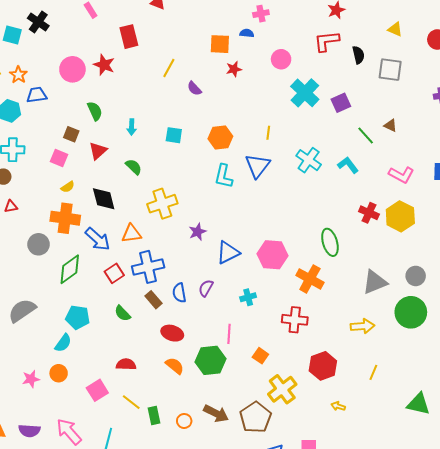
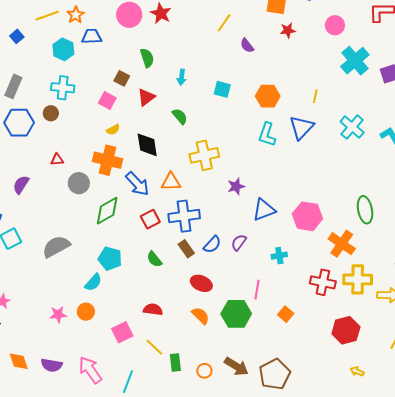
red triangle: (11, 206) -> (57, 160), moved
blue semicircle: (179, 293) -> (212, 245), turned -132
yellow cross: (282, 389) -> (358, 279), moved, turned 32

